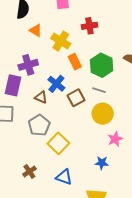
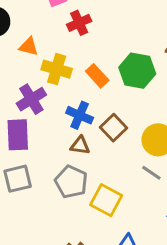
red cross: (89, 26) -> (79, 23), moved
yellow cross: (61, 41) -> (57, 69), moved
gray line: (99, 90) -> (151, 173), moved, turned 32
brown triangle: (41, 97) -> (80, 145), moved

